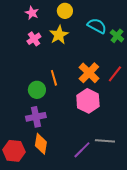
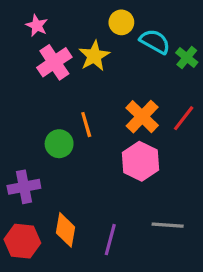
yellow circle: (65, 11) -> (121, 22), moved
pink star: (32, 13) -> (37, 26), moved
pink cross: (34, 39) -> (54, 62), size x1.5
purple cross: (36, 117) -> (24, 187), moved
purple line: (82, 150) -> (110, 240), moved, turned -30

